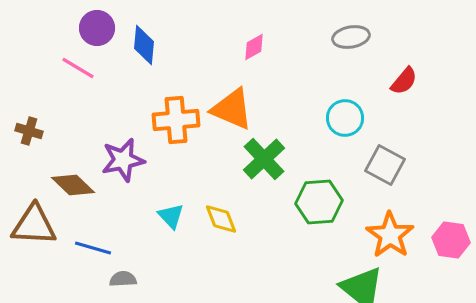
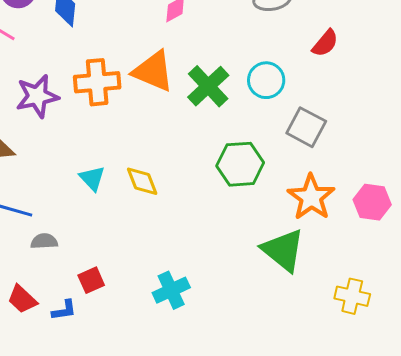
green cross: (264, 159) -> (208, 86), moved
purple star: (123, 160) -> (37, 96), moved

